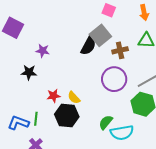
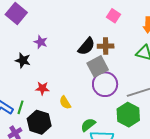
gray square: (100, 35) -> (98, 66), moved
brown cross: (120, 50) -> (106, 46), moved
yellow semicircle: (74, 98) -> (65, 103), moved
black hexagon: (67, 115) -> (39, 122), moved

